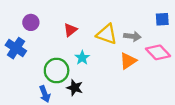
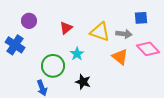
blue square: (162, 19) -> (141, 18), moved
orange triangle: (128, 61) -> (120, 57), turned -48
black star: (75, 88) -> (83, 82), moved

